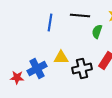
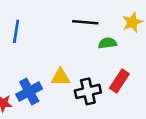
blue line: (50, 23) -> (16, 31), moved
green semicircle: (97, 32) -> (108, 43), turned 64

